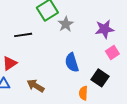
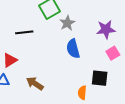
blue semicircle: (72, 62) -> (73, 49), moved
black square: (100, 78) -> (100, 78), turned -30

